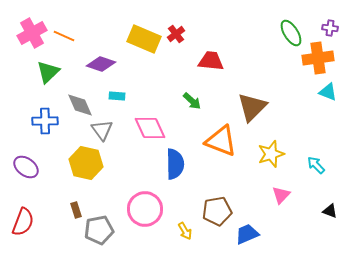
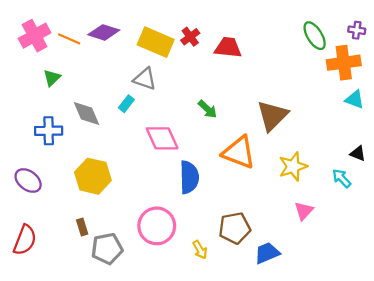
red trapezoid: (211, 61) -> (228, 48), moved
purple diamond: (101, 64) -> (104, 32), moved
green triangle: (48, 72) -> (52, 78), size x0.7
cyan rectangle: (117, 96) -> (126, 104), turned -56
gray triangle: (102, 130) -> (145, 79), moved, turned -35
black triangle: (330, 211) -> (358, 153), moved

